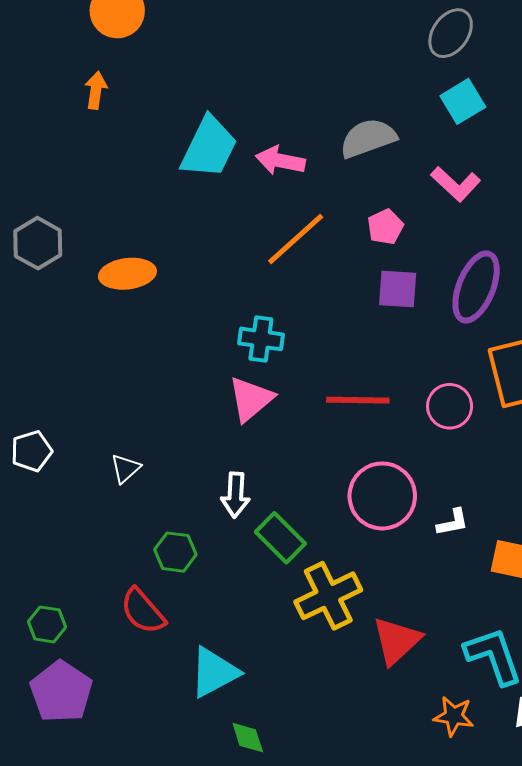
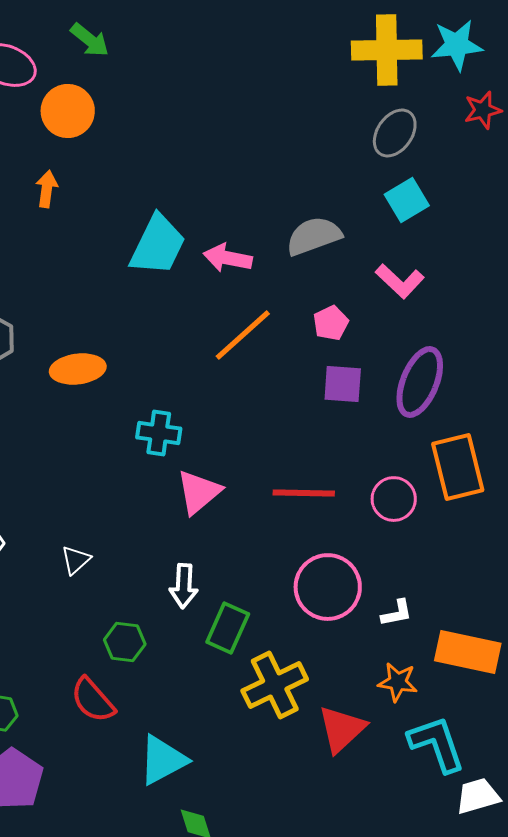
cyan cross: (261, 339) -> (159, 433), moved
green rectangle: (280, 538) -> (228, 628), turned 69
orange star: (454, 716) -> (398, 682), moved

